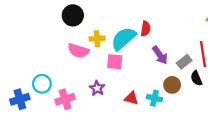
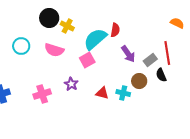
yellow cross: (97, 39) -> (67, 26), moved, turned 32
pink square: (115, 62) -> (87, 60), turned -35
cyan circle: (42, 84) -> (21, 46), moved

